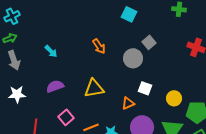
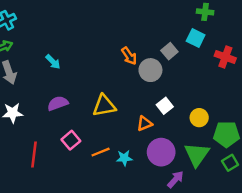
cyan square: (129, 14) -> (196, 38), moved
orange arrow: (99, 46) -> (129, 56), moved
white square: (145, 88) -> (165, 106), turned 32

